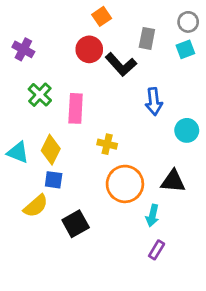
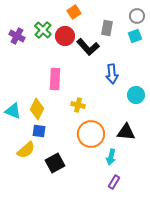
green cross: (40, 95) -> (43, 30), moved

